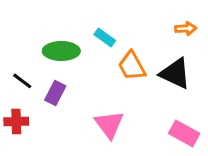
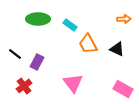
green ellipse: (61, 51) -> (38, 19), moved
black triangle: (175, 73) -> (117, 49), size x0.7
red cross: (16, 121) -> (24, 86), moved, turned -35

